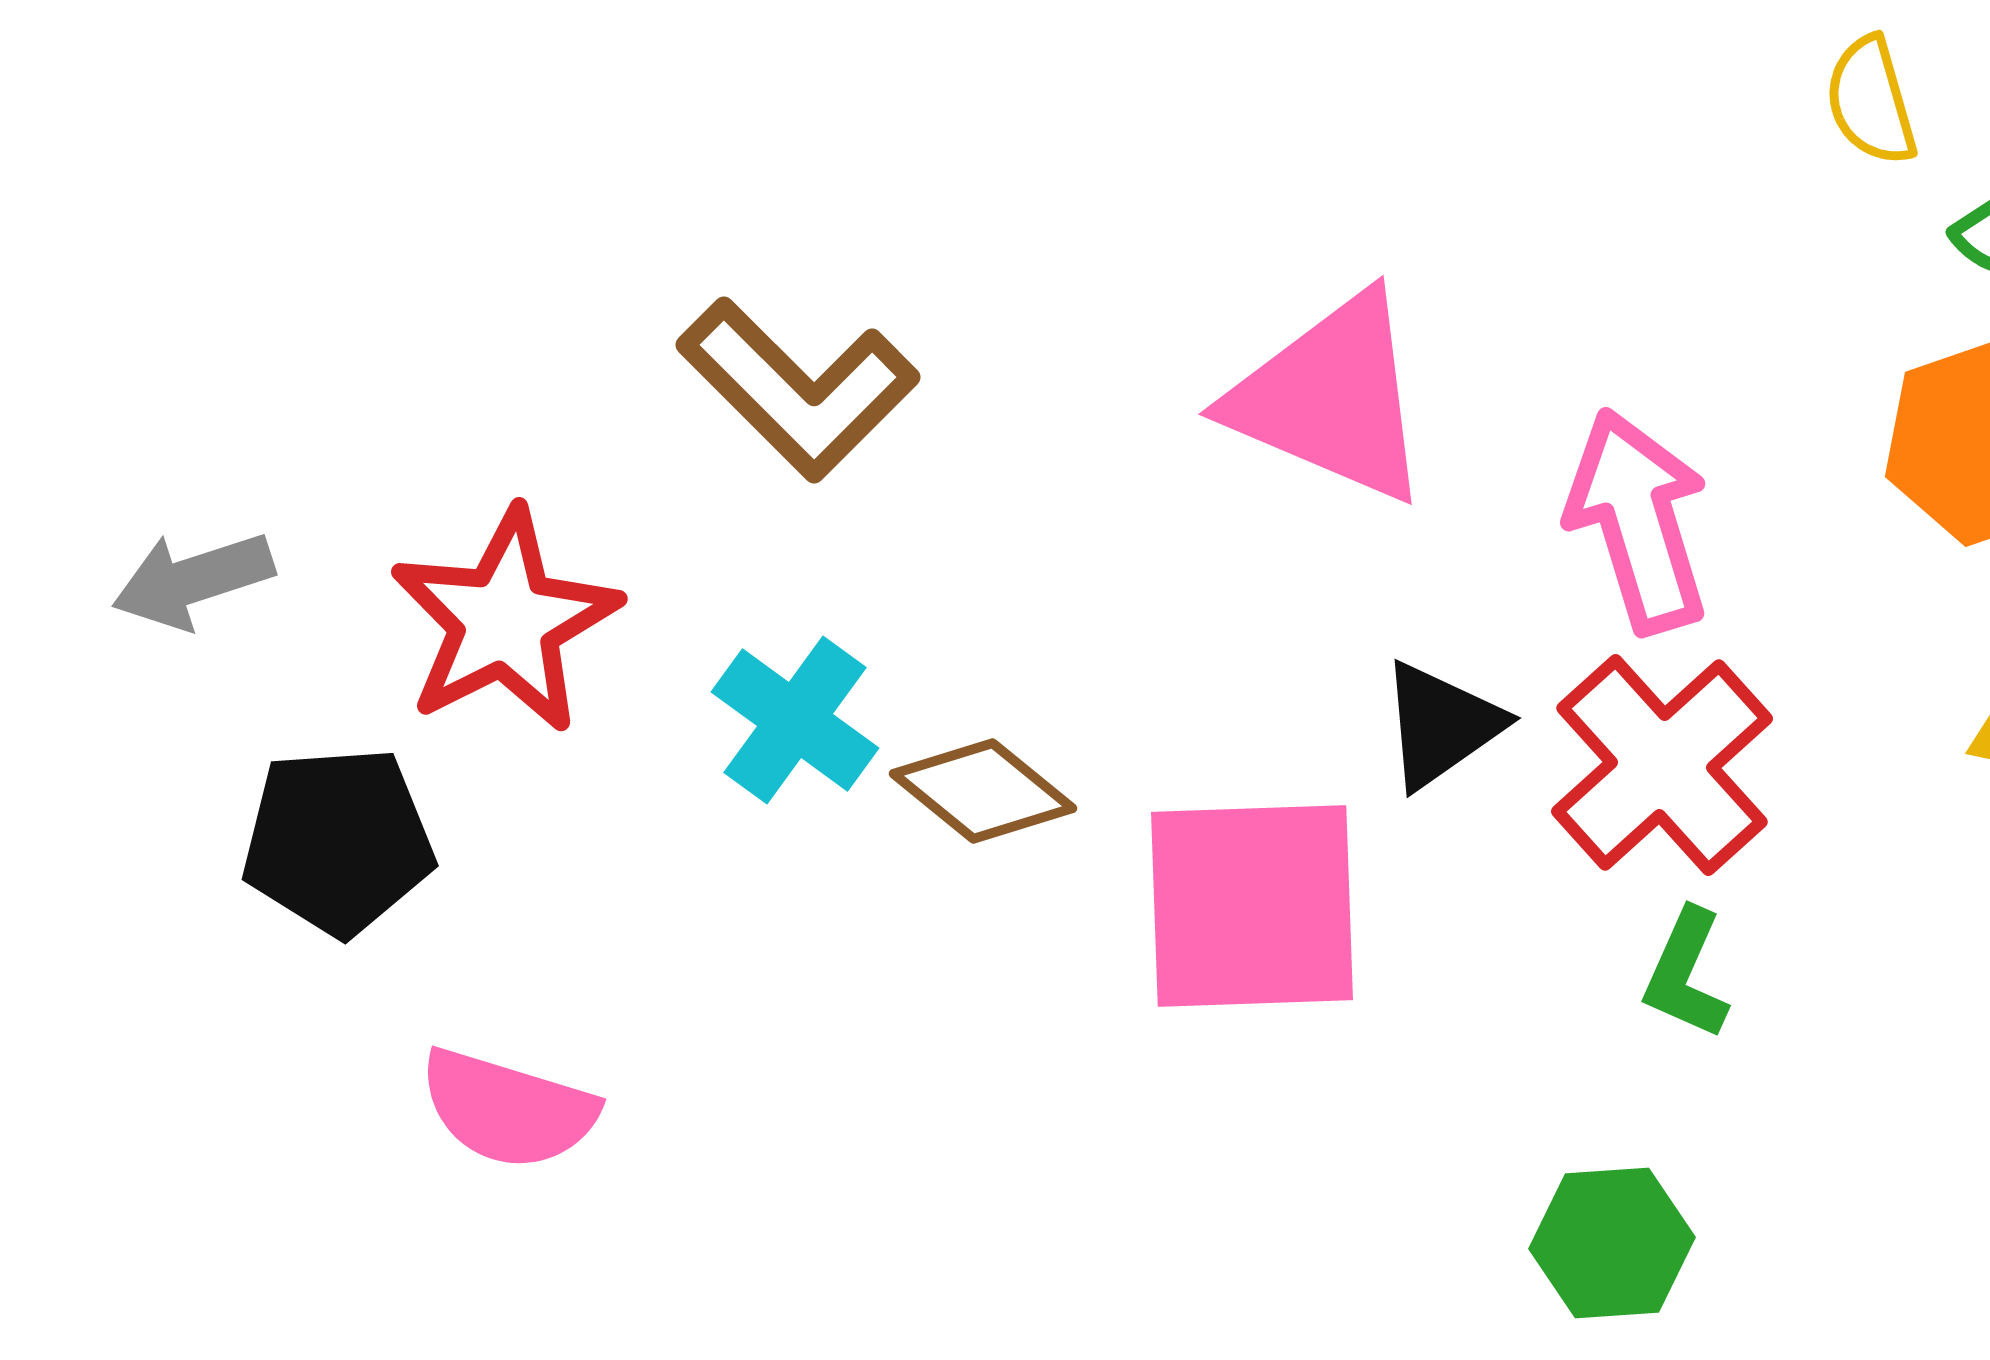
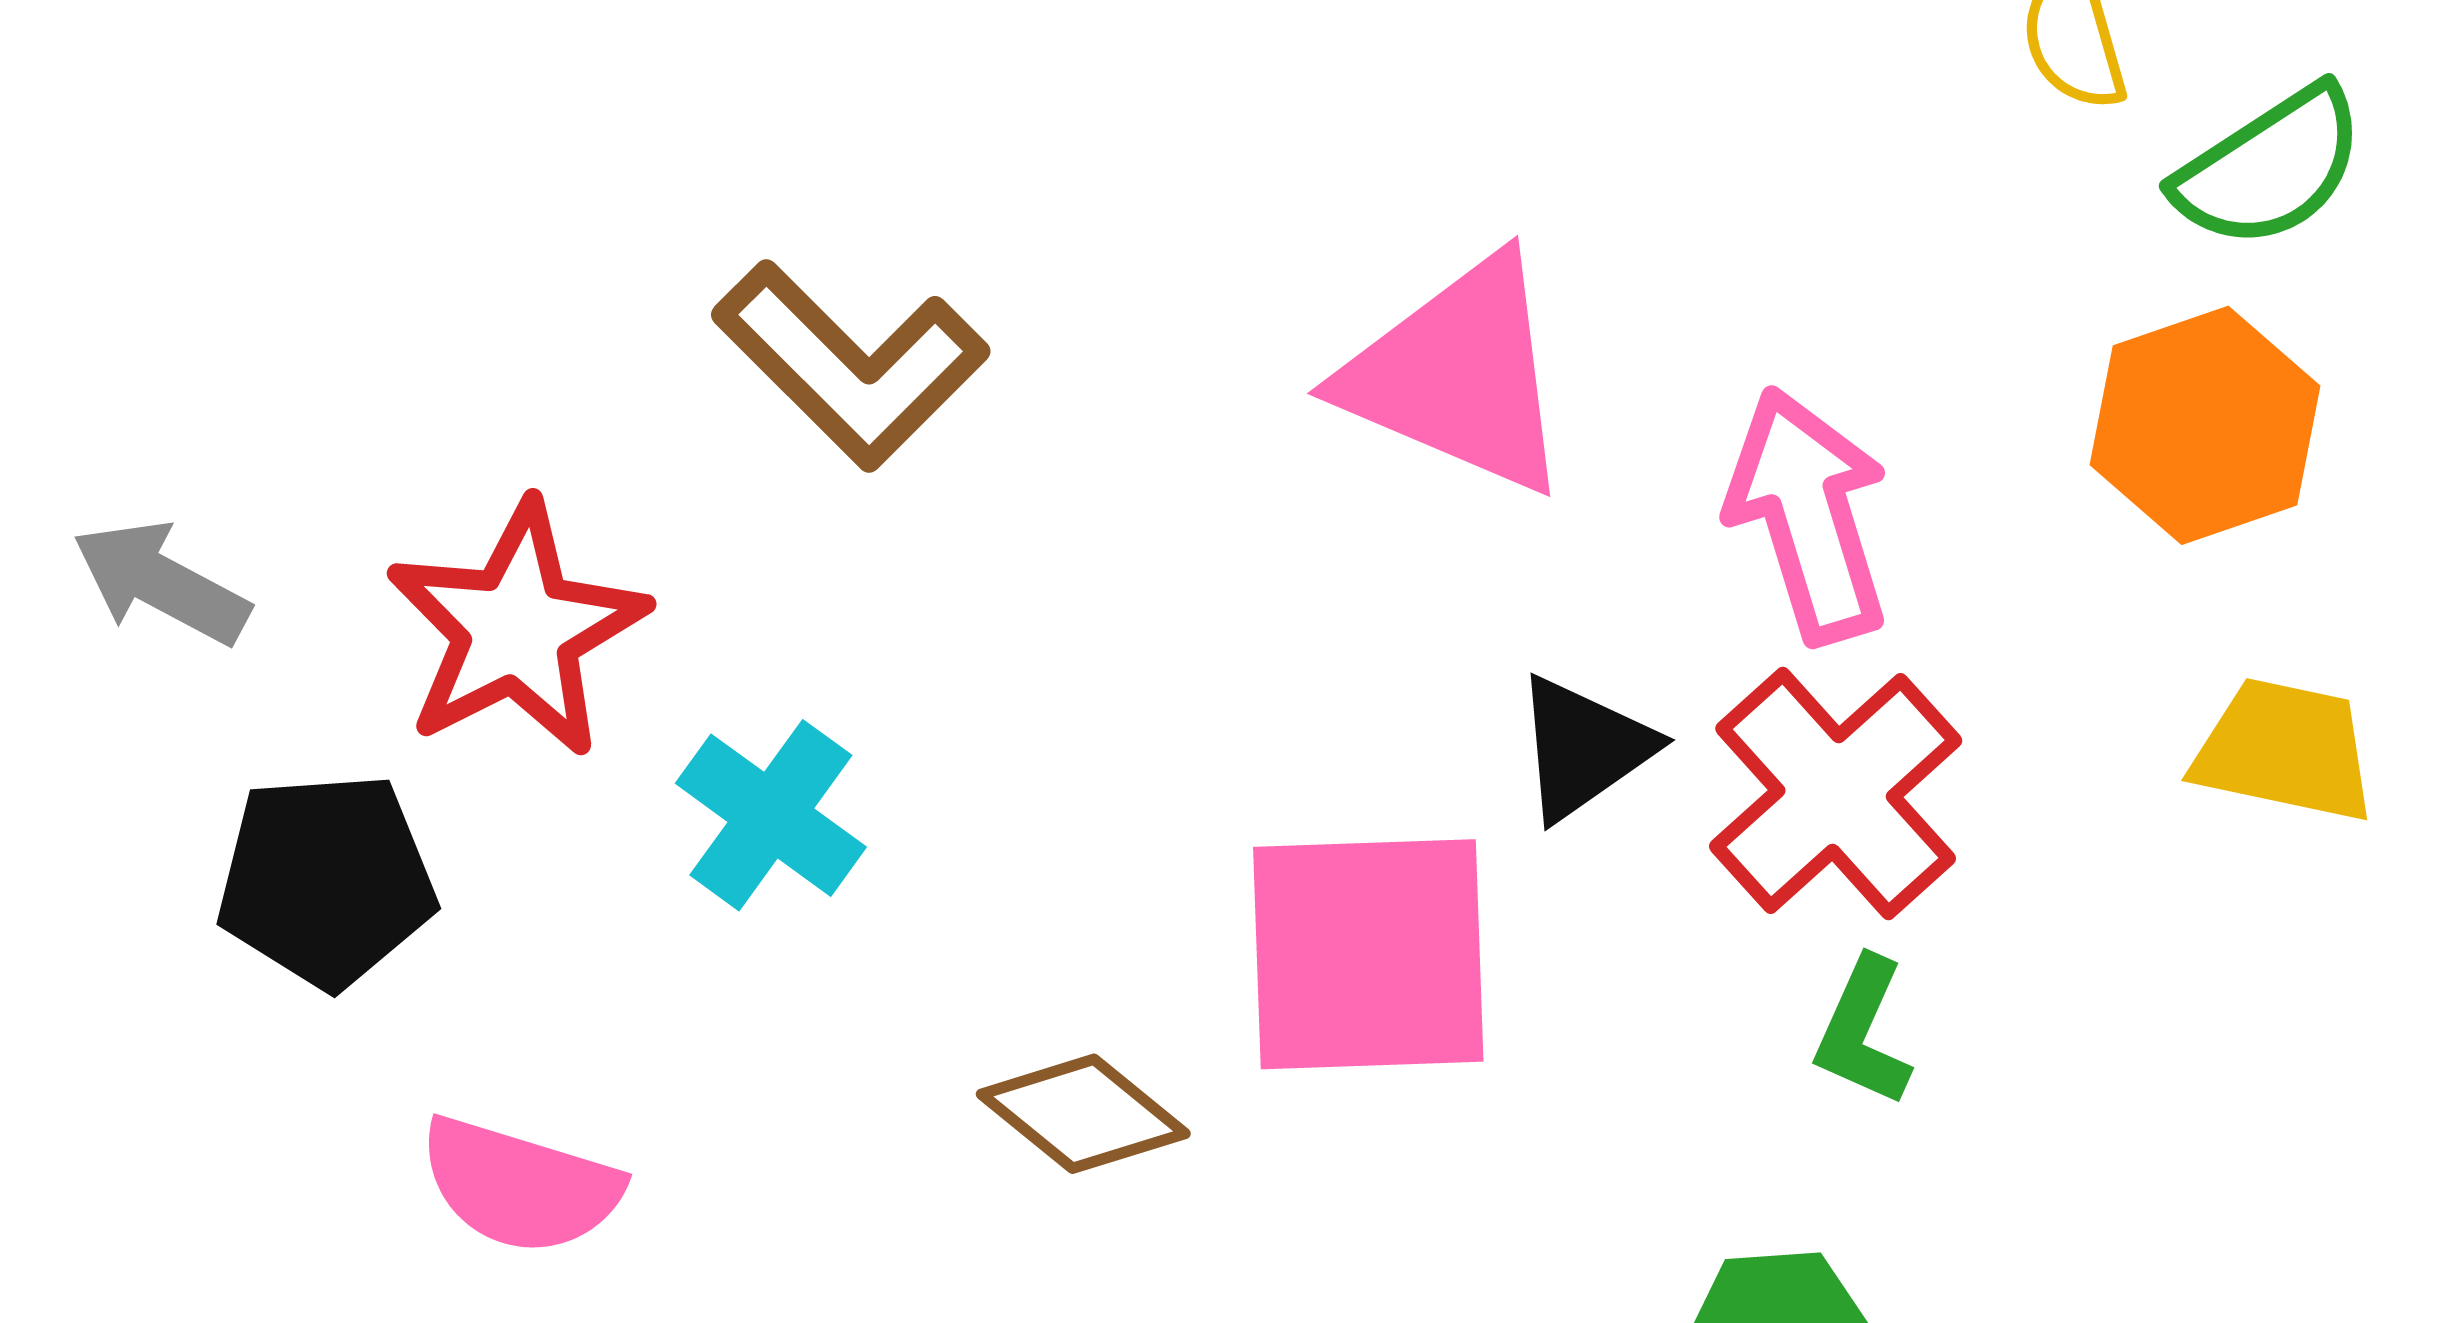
gray arrow: (193, 580) -> (161, 583), turned 46
cyan cross: (795, 720) -> (771, 815), moved
brown diamond: (983, 791) -> (1083, 1114), moved

